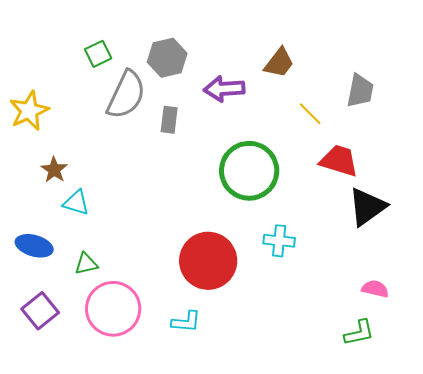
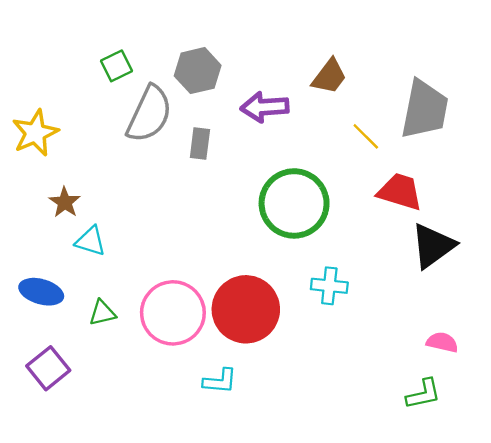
gray trapezoid: (360, 91) -> (425, 109), size x1.5
pink circle: (113, 309) -> (173, 313), moved

